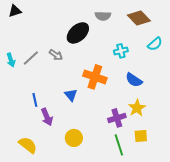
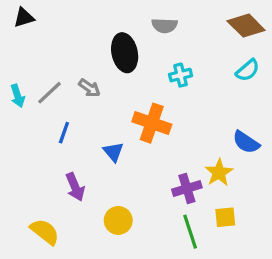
brown diamond: (139, 18) -> (246, 26), moved
black ellipse: (78, 33) -> (125, 53), turned -60
cyan cross: (121, 51) -> (181, 75), moved
blue semicircle: (134, 80) -> (246, 142), moved
blue line: (35, 100) -> (64, 133), moved, turned 32

